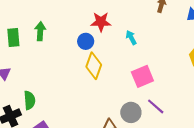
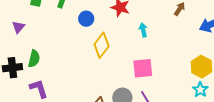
blue circle: (86, 41) -> (86, 19), moved

